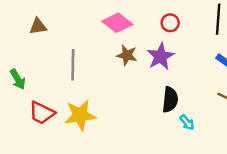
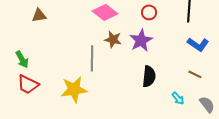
gray line: (73, 65) -> (92, 58), moved
red trapezoid: (42, 113) -> (28, 84), moved
cyan arrow: (187, 122) -> (178, 98), moved

